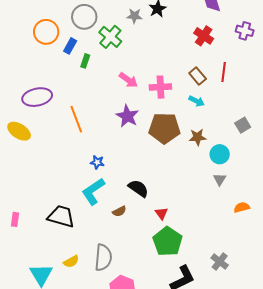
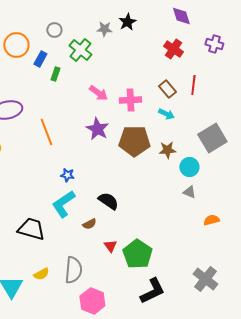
gray circle: (84, 17) -> (54, 30), size x0.6
gray square: (243, 125) -> (212, 138), size x1.8
gray triangle: (220, 179) -> (189, 192), turned -40
red triangle: (161, 213) -> (110, 246), moved
gray cross: (220, 262) -> (205, 279), moved, size x1.4

